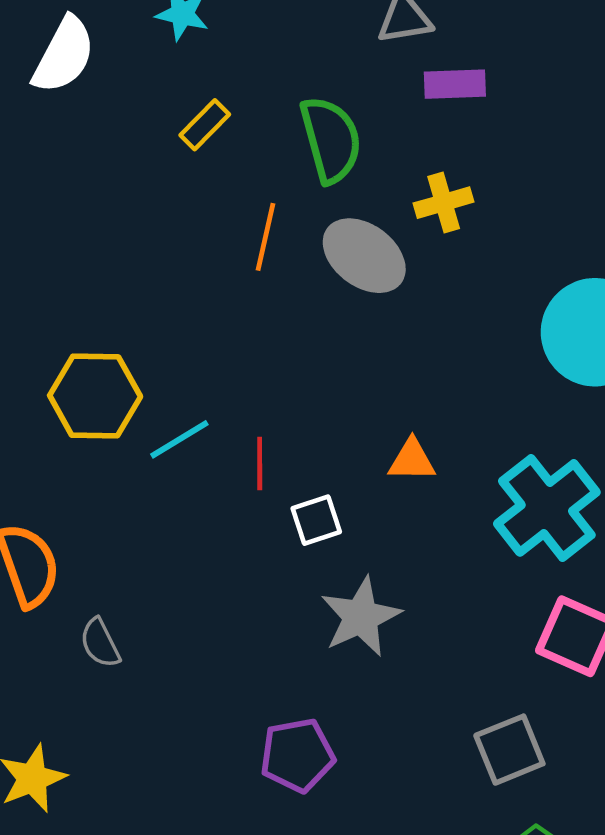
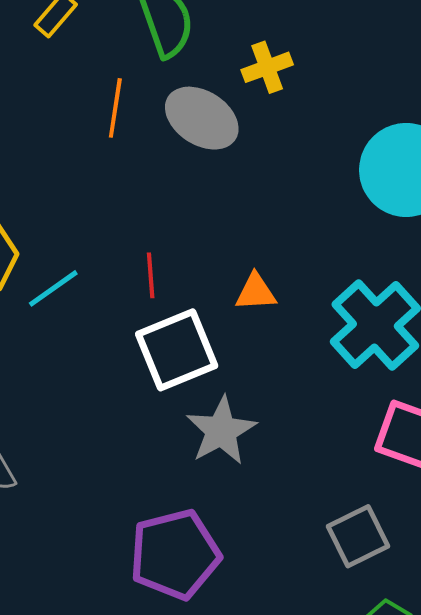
red line: (260, 463) -> (151, 275), moved
white square: (316, 520) -> (177, 350), size x1.8
purple pentagon: (297, 755) -> (175, 554), size x1.4

